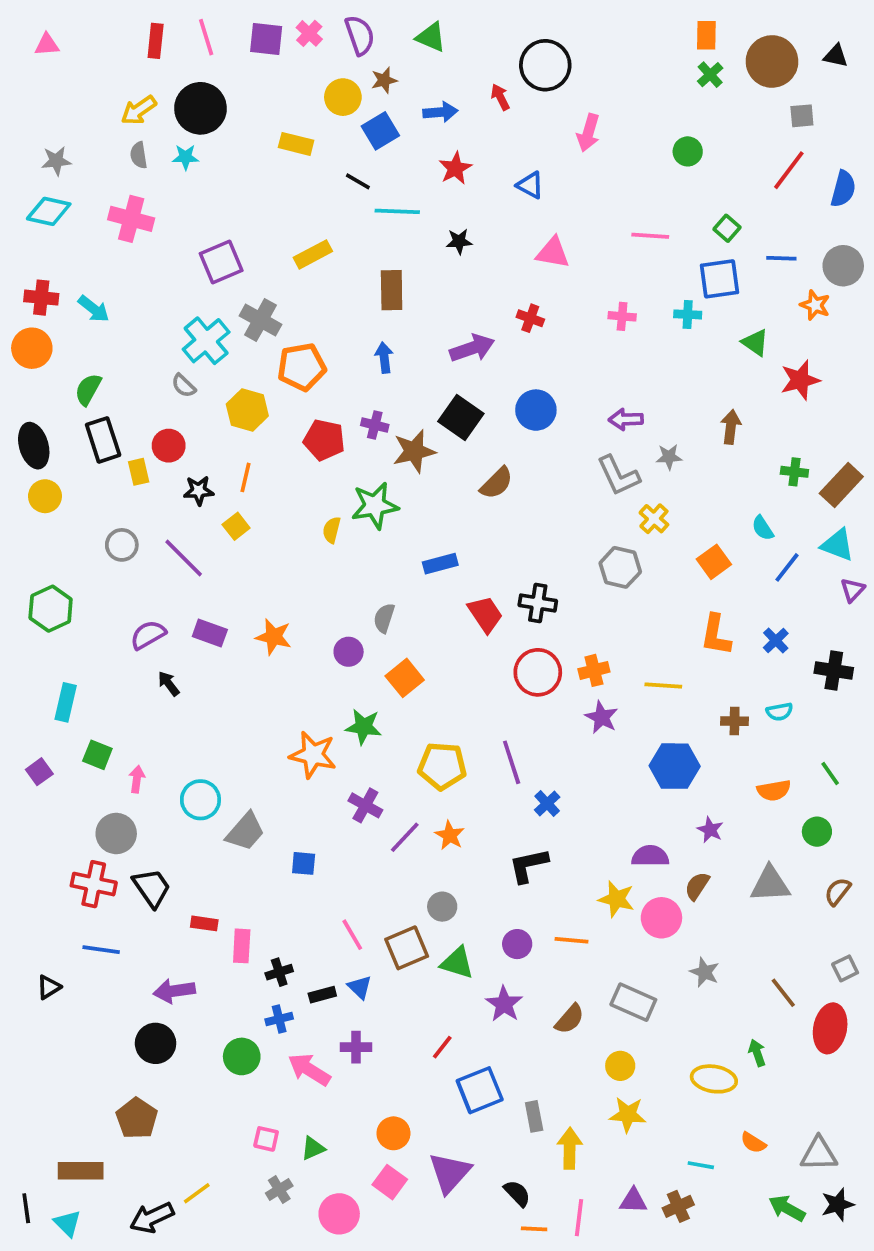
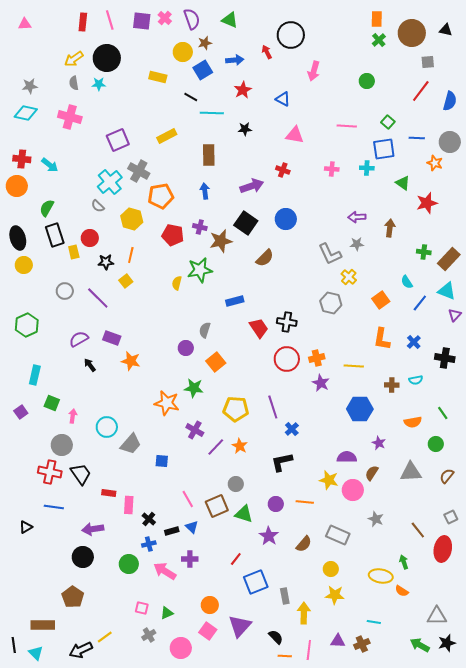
purple arrow: (626, 419) -> (357, 217), moved
orange star: (274, 637) -> (131, 361), moved
black cross: (279, 972) -> (149, 519), turned -32
orange semicircle: (753, 1143) -> (402, 591), moved

